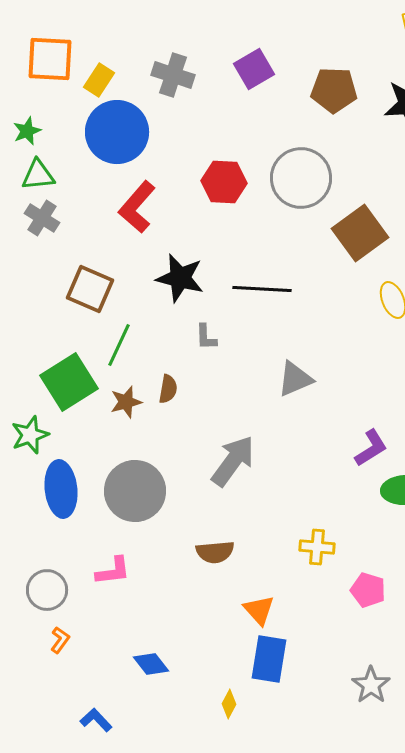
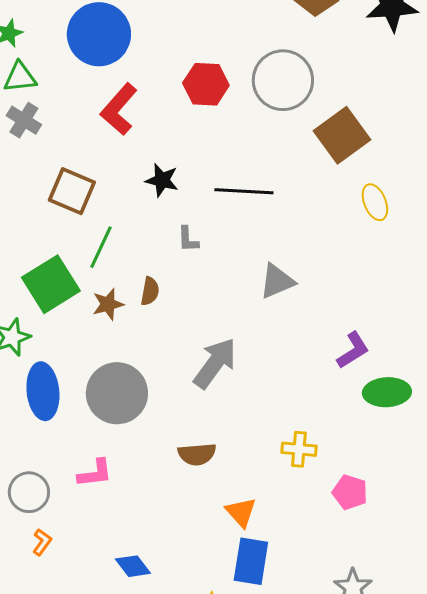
black star: (180, 278) -> (162, 180), size x0.7

